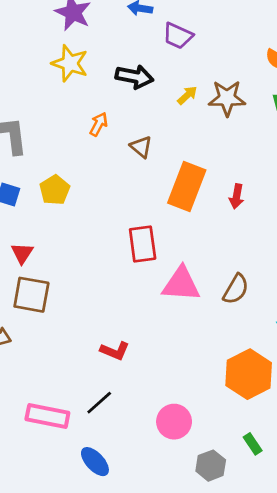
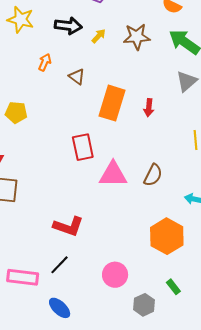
yellow arrow: (187, 95) -> (99, 36), moved
yellow pentagon: (55, 190) -> (16, 112), turned -30
red L-shape: (115, 351) -> (68, 226), size x1.4

